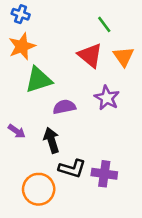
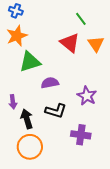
purple star: (107, 98) -> (87, 96), moved
purple arrow: (17, 131) -> (13, 102), turned 48
black arrow: (51, 140) -> (27, 119), moved
black L-shape: (72, 169) -> (56, 111), moved

